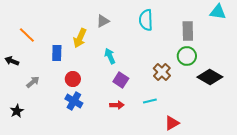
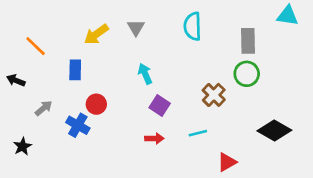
gray triangle: (103, 21) -> (136, 28), turned -32
yellow arrow: (80, 38) -> (96, 34), moved, turned 30
black diamond: (210, 77) -> (274, 131), moved
blue cross: (74, 101) -> (78, 125), moved

